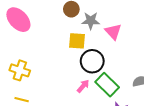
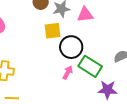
pink triangle: (113, 32) -> (85, 15), turned -42

